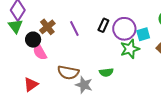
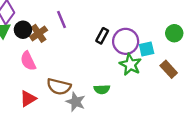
purple line: (74, 29) -> (61, 20), moved
black circle: (33, 40) -> (23, 30), moved
green star: (130, 49) -> (130, 65), turned -30
red triangle: (31, 84) -> (28, 99), moved

